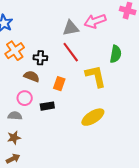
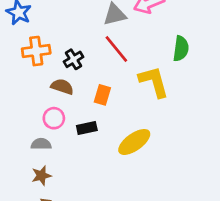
orange cross: (15, 51) -> (36, 51), turned 30
black cross: (40, 58) -> (73, 59), turned -32
yellow ellipse: (93, 117) -> (134, 142), moved

